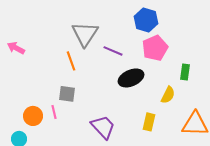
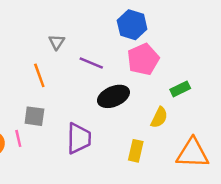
gray triangle: (85, 34) -> (57, 42), size x0.5
green rectangle: (185, 72) -> (180, 89), turned 56
purple trapezoid: (103, 127) -> (79, 138), moved, turned 44

